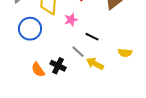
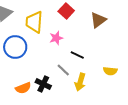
yellow arrow: (95, 64) -> (80, 82), turned -102
orange semicircle: (38, 70) -> (23, 88), turned -77

